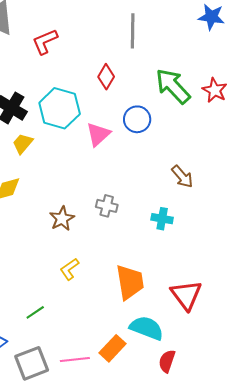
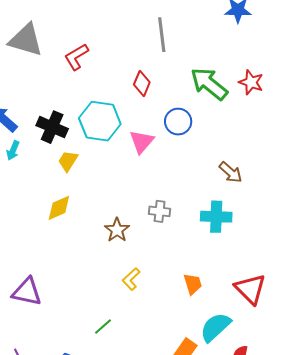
cyan cross: (162, 219) -> (216, 217), size x1.4
orange trapezoid: (130, 282) -> (193, 284), size x0.6
cyan semicircle: (147, 328) -> (215, 327), turned -56

